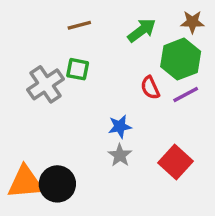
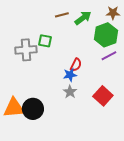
brown line: (79, 25) -> (62, 15), moved
gray cross: (46, 84) -> (26, 50), turned 30
red semicircle: (150, 88) -> (76, 65), moved, turned -128

